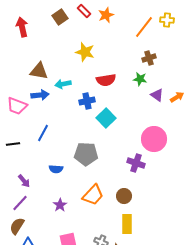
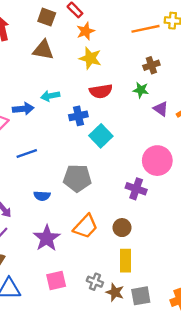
orange star: (106, 15) -> (86, 31), moved
brown square: (60, 17) -> (47, 17), turned -35
orange line: (144, 27) -> (146, 29), turned 40
yellow star: (85, 52) -> (90, 58), moved
brown triangle: (39, 71) -> (43, 50), moved
blue line: (43, 133) -> (27, 153), turned 42
purple star: (60, 205) -> (47, 238), size x1.6

